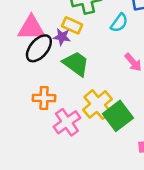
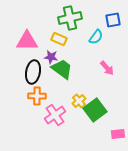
purple star: (62, 37) -> (51, 57), moved
black ellipse: (39, 48) -> (33, 72), moved, turned -30
yellow cross: (98, 104) -> (79, 101), size x0.6

